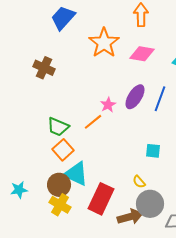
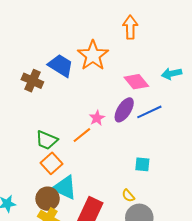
blue trapezoid: (63, 18) -> (61, 66), moved, turned 80
pink diamond: (142, 54) -> (136, 82), moved, turned 40
blue line: (160, 99) -> (149, 112), turned 45

